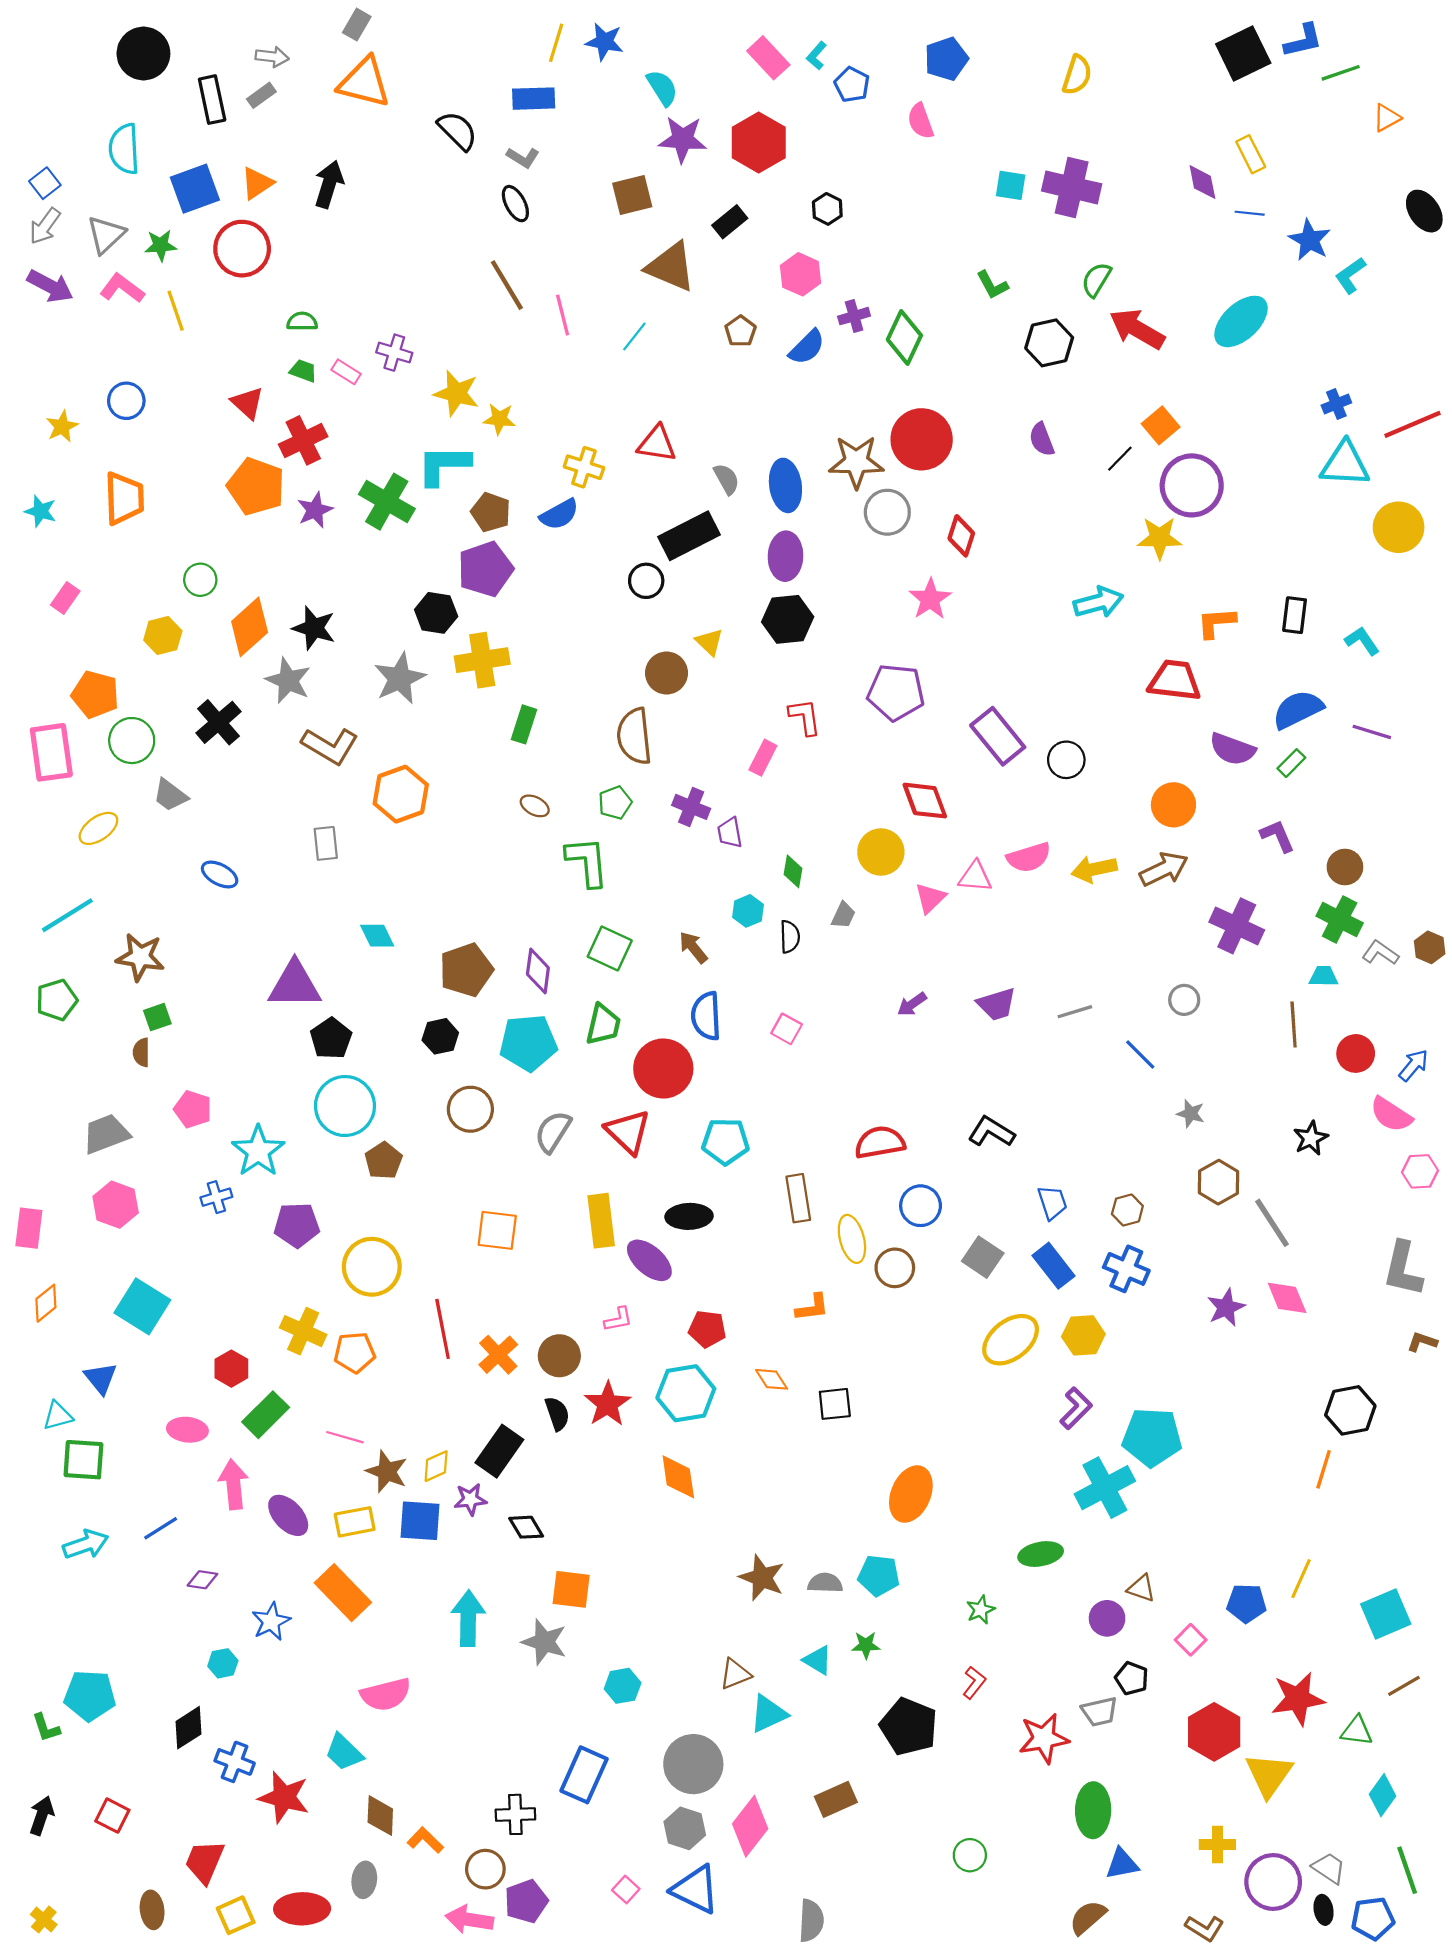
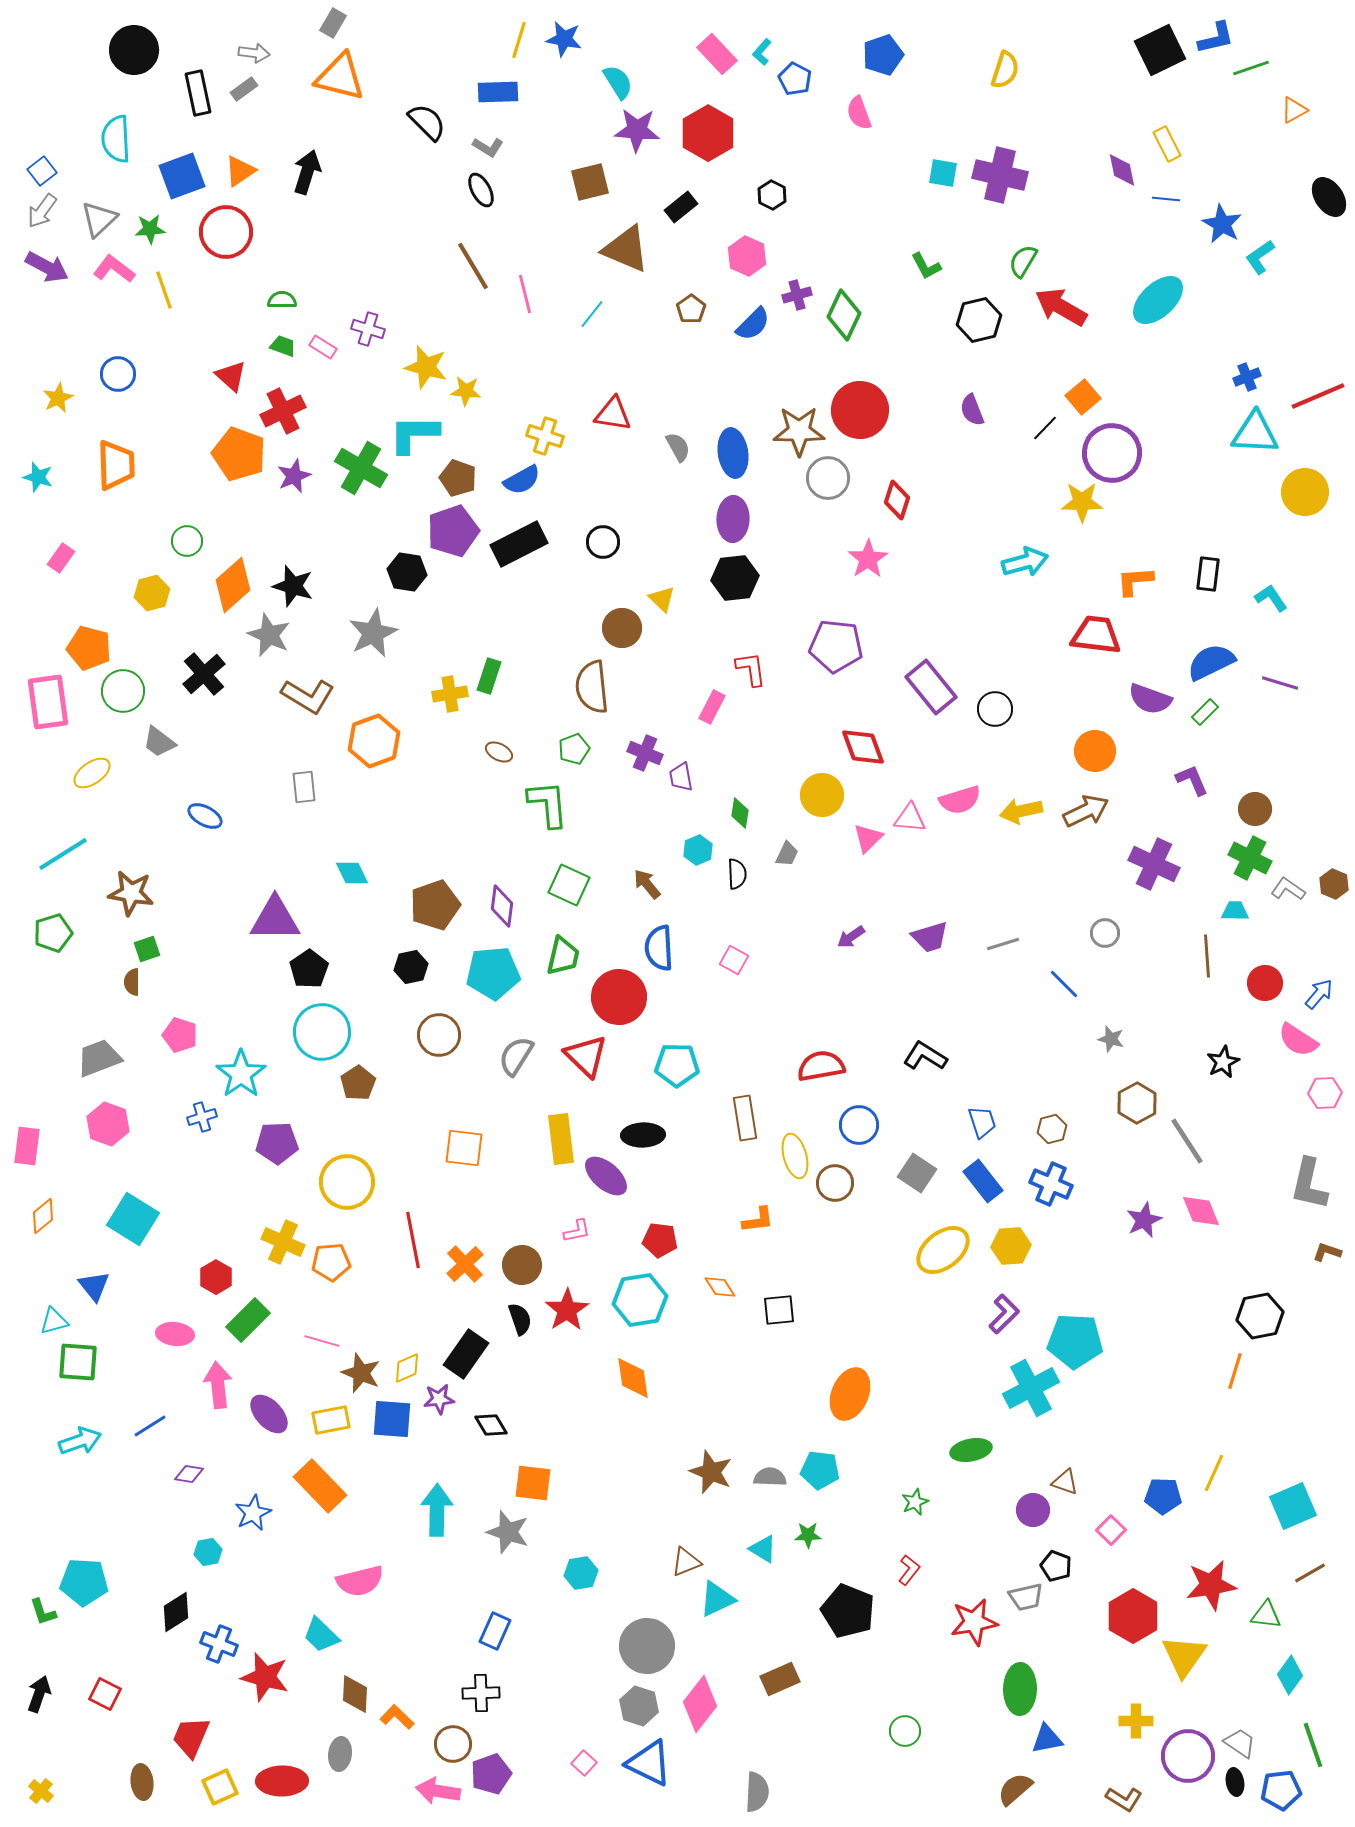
black rectangle: (689, 536) -> (519, 544), moved
yellow cross: (482, 660) -> (450, 694), moved, size x0.7
blue rectangle: (584, 1775) -> (495, 1631), moved, size x0.7

